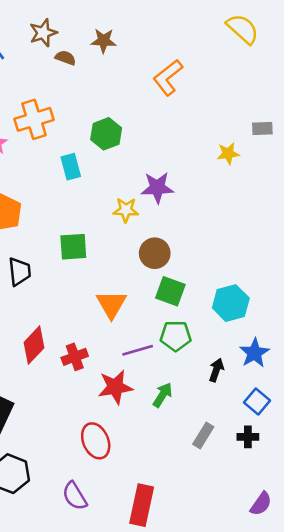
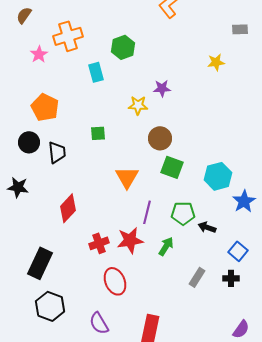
gray rectangle: (262, 129) -> (240, 29), moved
purple star: (157, 188) -> (162, 88), size x0.7
green square: (73, 247) -> (98, 133), size x0.7
green pentagon: (176, 336) -> (183, 213), moved
purple line: (138, 350) -> (147, 212), turned -60
blue star: (254, 353) -> (244, 201), moved
red cross: (75, 357) -> (99, 243), moved
black arrow: (216, 370) -> (207, 227), turned -90

